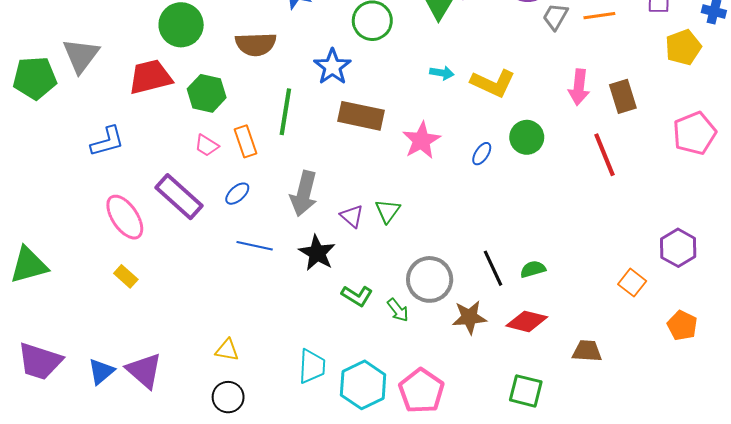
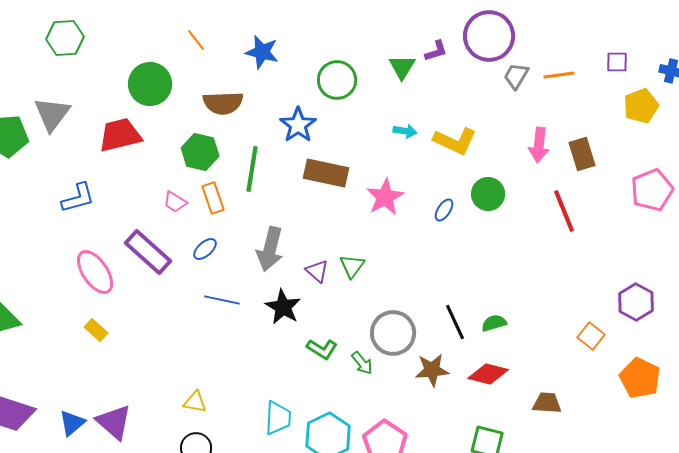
green hexagon: (207, 93) -> (200, 152), moved
orange pentagon: (682, 325) -> (640, 378), size x1.4

